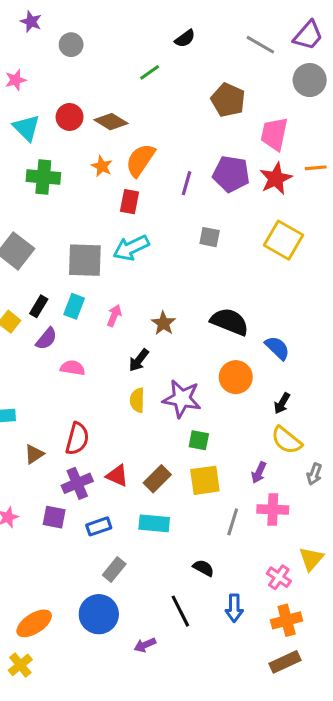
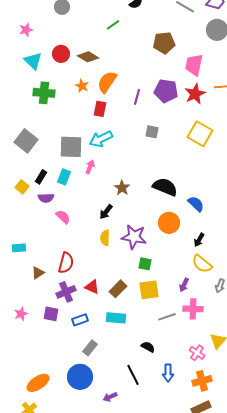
brown pentagon: (228, 100) -> (164, 43), turned -30
pink arrow: (114, 316) -> (90, 167), moved
purple semicircle: (46, 339) -> (46, 198), turned 49
pink semicircle: (73, 368) -> (63, 217), turned 35
gray line: (233, 522) -> (167, 317), turned 54

